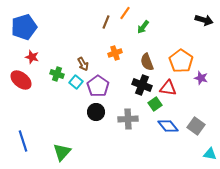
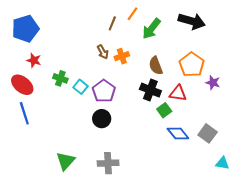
black arrow: (204, 20) -> (192, 21), moved, size x1.4
green arrow: (143, 27) -> (151, 29), size x1.5
brown arrow: (83, 64) -> (103, 52), moved
gray cross: (128, 119) -> (108, 163), moved
blue line: (23, 141) -> (24, 113), moved

